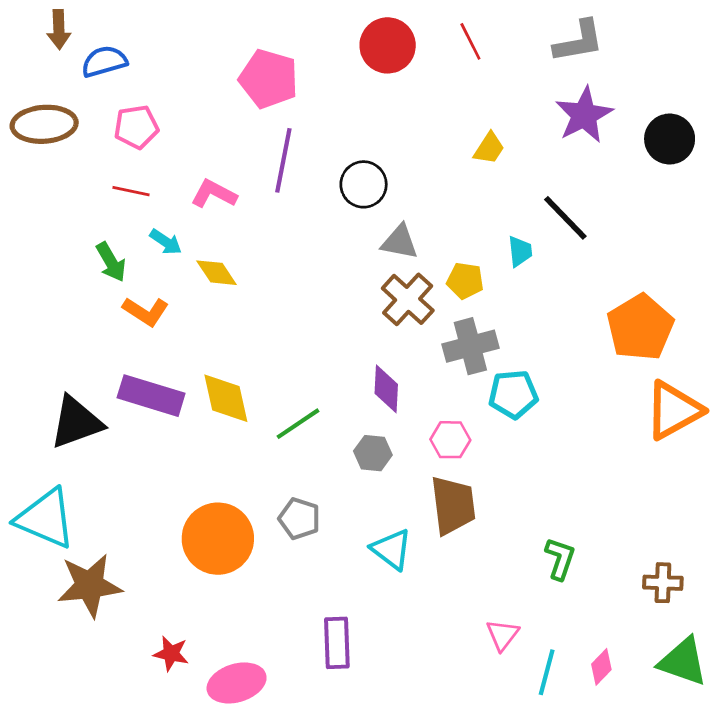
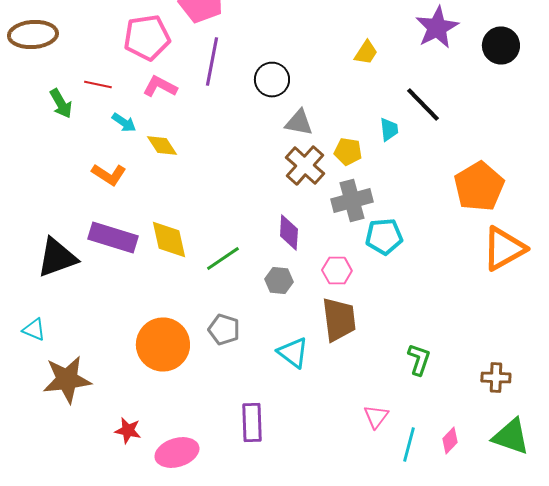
pink pentagon: (136, 127) -> (147, 38), moved, size x1.4
green arrow: (111, 262) -> (61, 104), moved
cyan triangle: (45, 519) -> (34, 330), size x0.5

